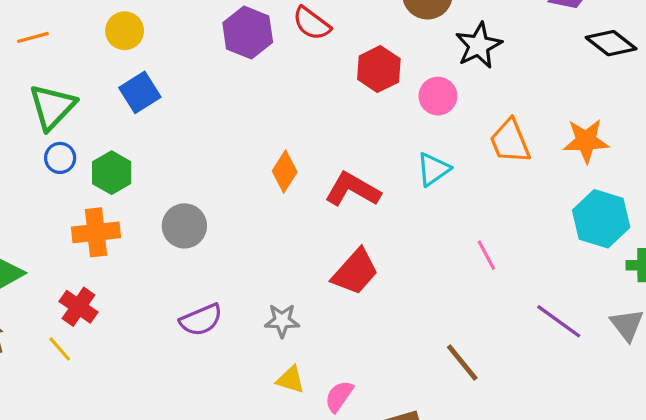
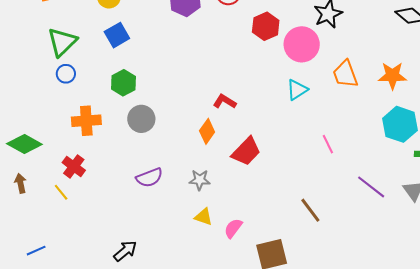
pink circle: (438, 96) -> (302, 44), size x1.5
orange diamond: (285, 171) -> (207, 131), moved
green hexagon: (112, 173) -> (123, 83), moved
red L-shape: (353, 190) -> (225, 101), moved, size x0.7

